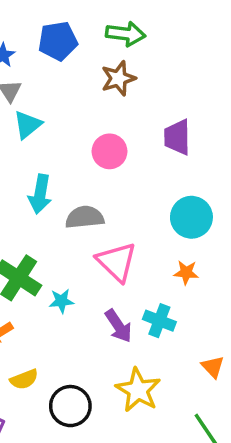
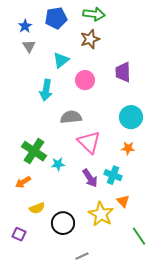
cyan triangle: (28, 125) -> (61, 60), moved
cyan arrow: (40, 194) -> (46, 90), moved
orange triangle: (213, 367) -> (123, 201), moved

